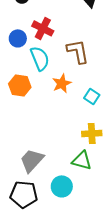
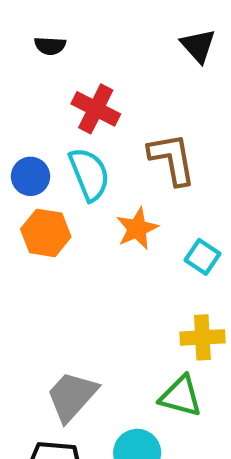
blue circle: (18, 38) -> (30, 176), moved

